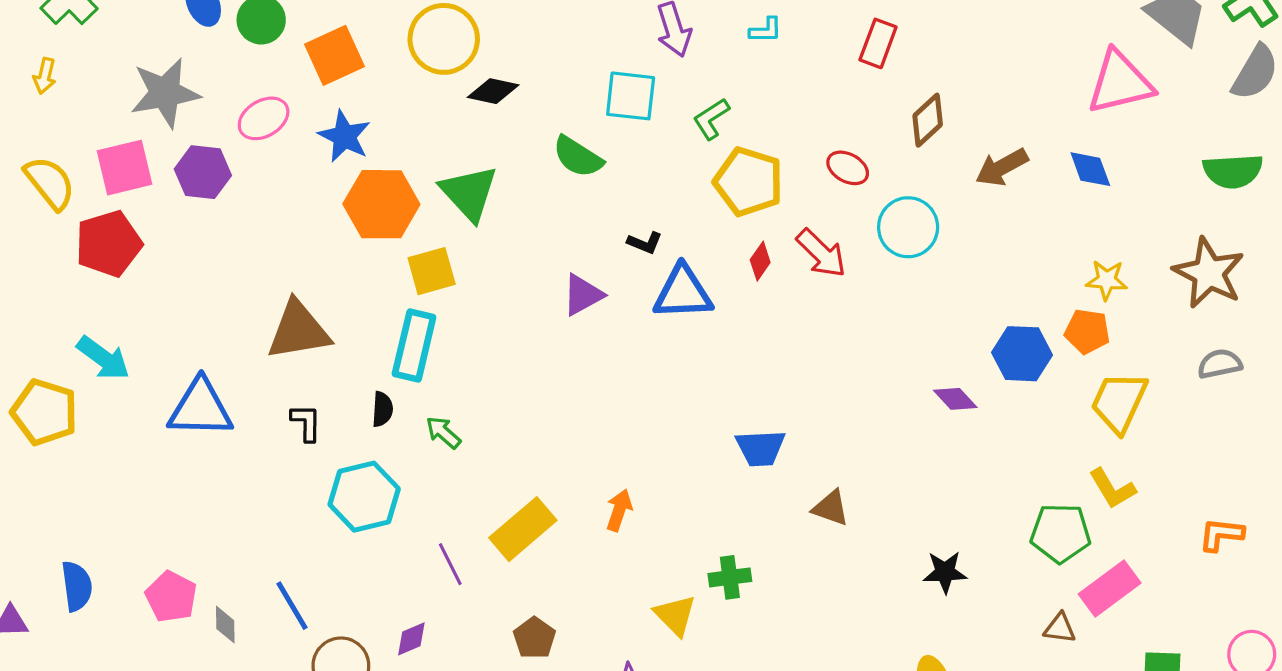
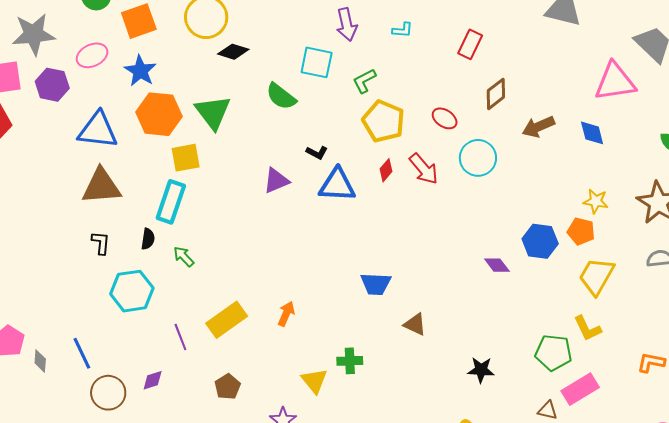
blue triangle: (200, 408) -> (98, 130), moved

